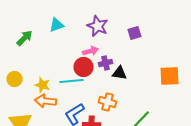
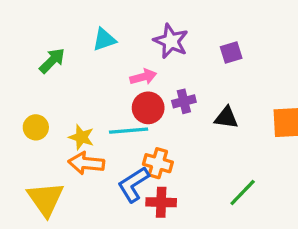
pink arrow: (90, 51) -> (143, 77), moved
black triangle: (119, 73) -> (226, 118), moved
orange cross: (107, 102) -> (158, 163), moved

